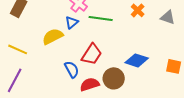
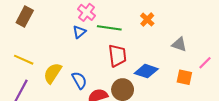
gray triangle: (168, 17) -> (179, 44), moved
yellow semicircle: (53, 36) -> (53, 73), moved, turned -30
red trapezoid: (92, 54) -> (117, 56), moved, turned -40

